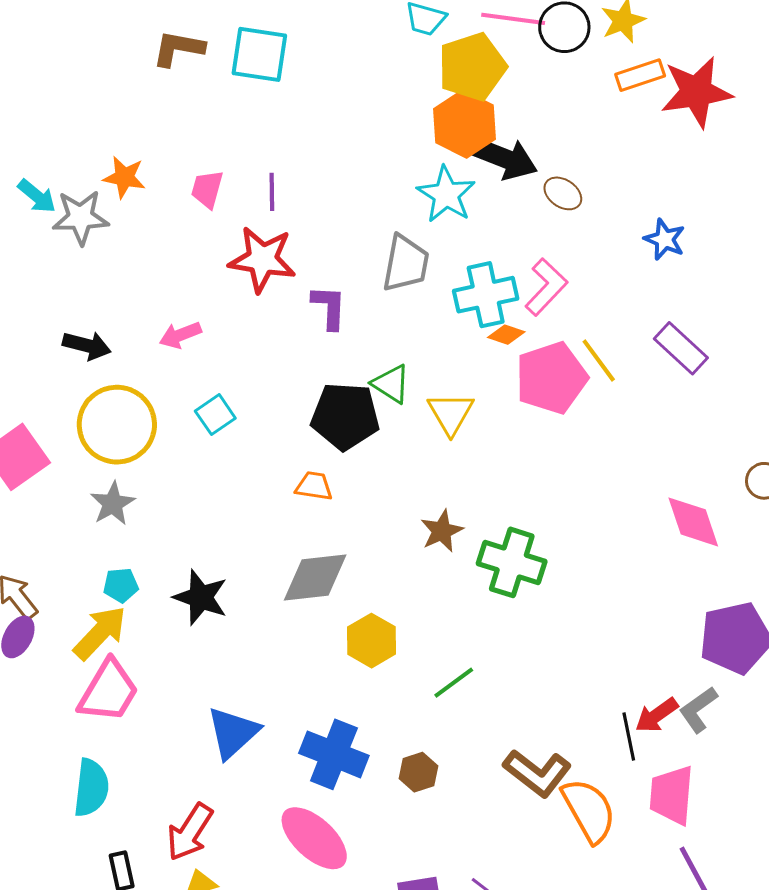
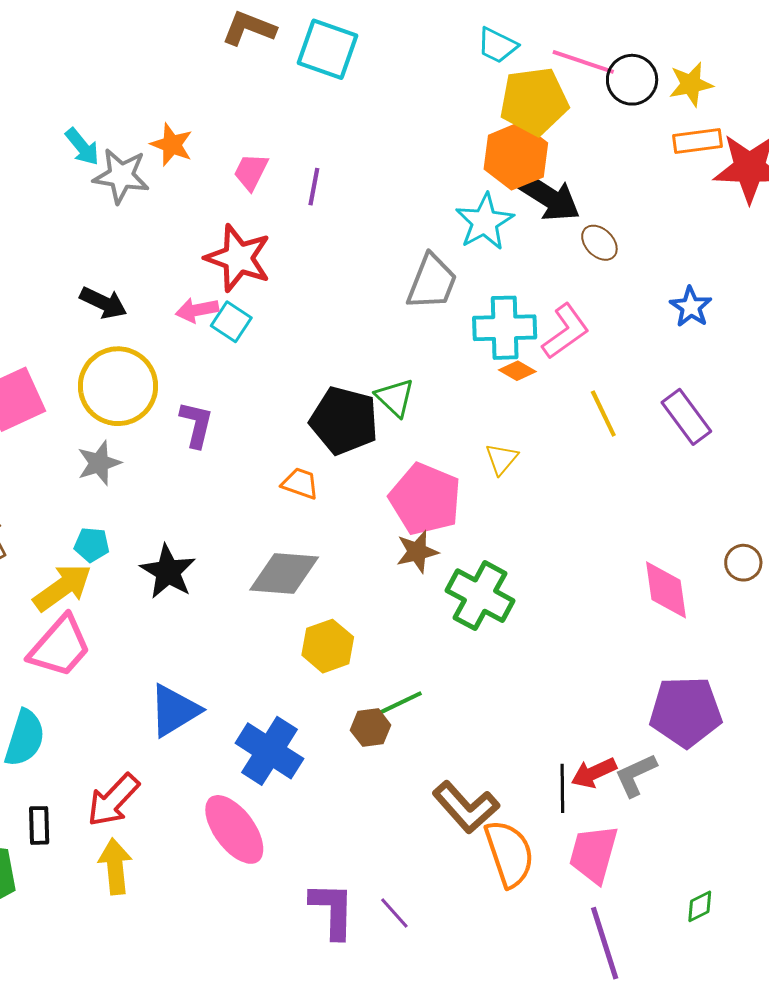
red star: (262, 259) -> (238, 258), moved
purple L-shape: (329, 307) -> (196, 424), moved
pink pentagon: (551, 378) -> (425, 499), moved, turned 30
yellow triangle: (451, 413) -> (502, 459), moved, size x0.7
cyan square: (215, 415) -> (231, 322), moved, turned -33
brown hexagon: (418, 772) -> (371, 728), moved

